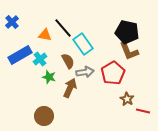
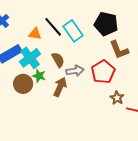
black pentagon: (127, 32) -> (106, 24), moved
cyan rectangle: (83, 44) -> (73, 31), moved
cyan cross: (40, 59) -> (30, 58), size x1.5
brown circle: (44, 116) -> (23, 84), moved

